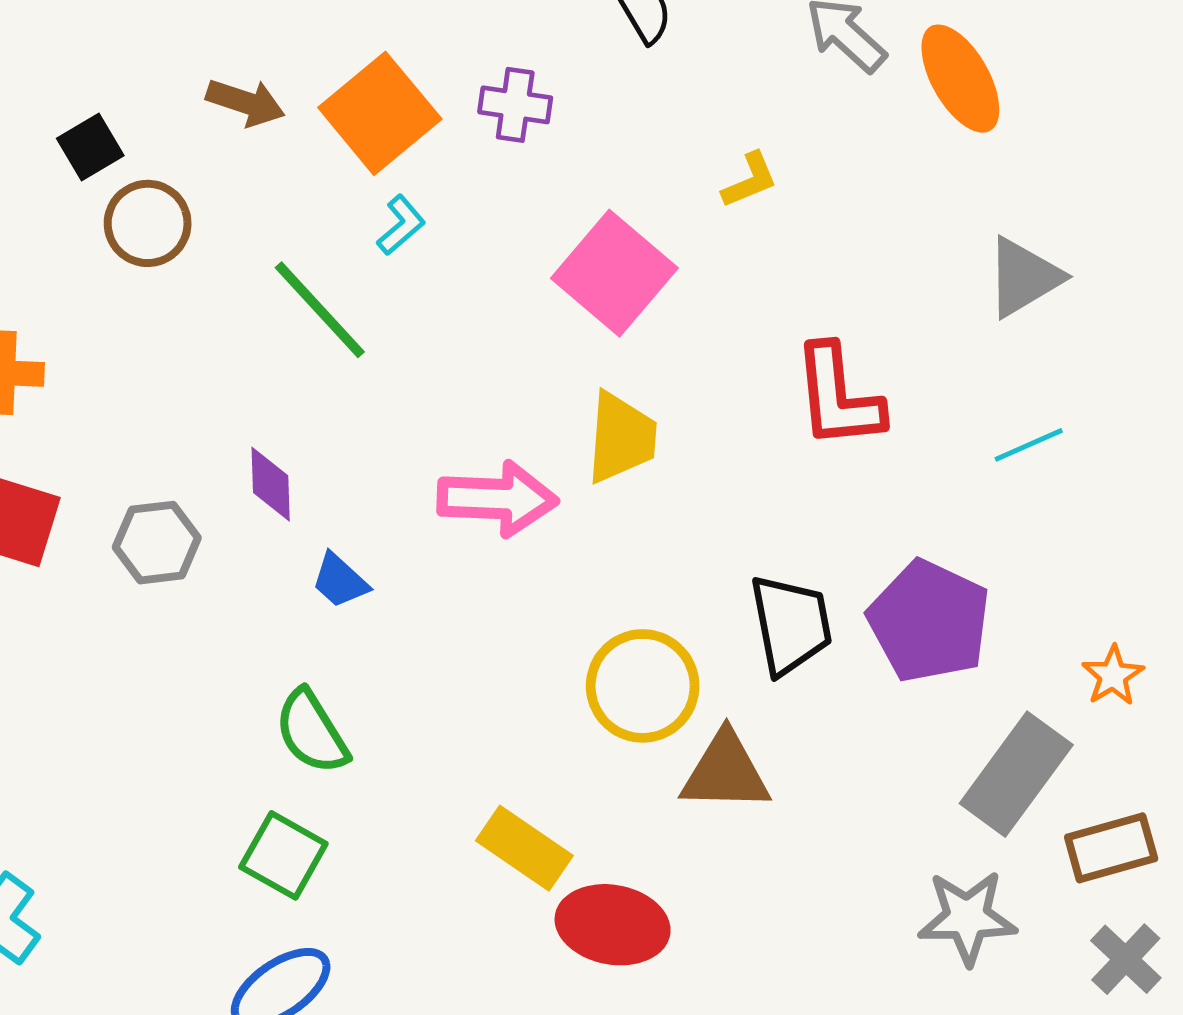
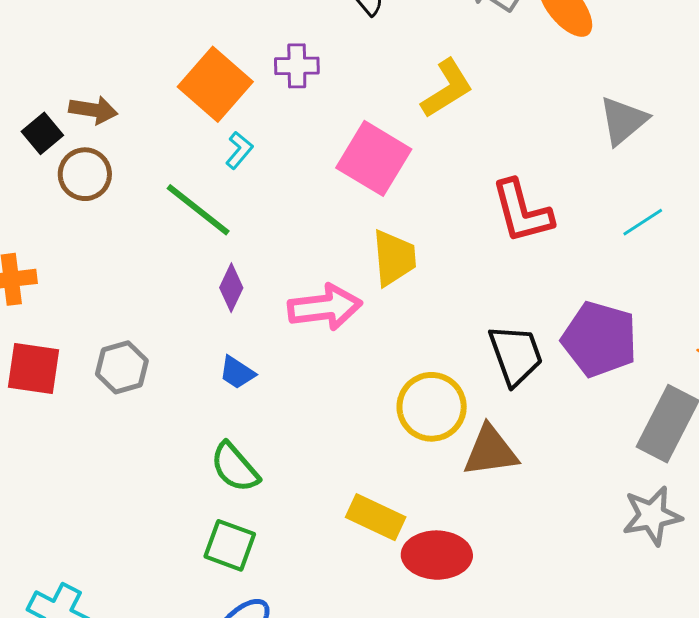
brown arrow: (246, 102) -> (93, 110), moved
yellow L-shape: (750, 180) -> (447, 89), size x1.6
purple diamond: (271, 484) -> (231, 288), moved, turned 36

